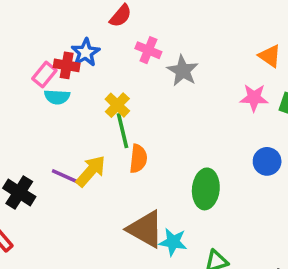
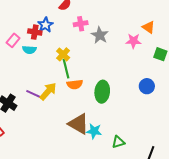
pink cross: (148, 50) -> (81, 24), turned -32
pink rectangle: (44, 74) -> (13, 40), moved
pink star: (254, 98) -> (133, 41), moved
orange semicircle: (138, 159) -> (75, 84), turned 77
green ellipse: (206, 189) -> (102, 92), moved

